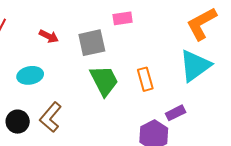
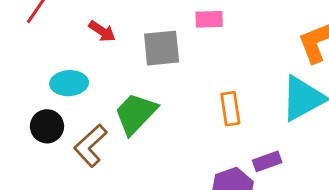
green trapezoid: (104, 81) -> (136, 114), moved, turned -116
black circle: (18, 122) -> (47, 126), moved

